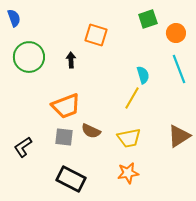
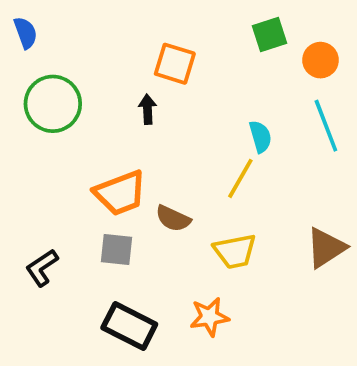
black arrow: (71, 60) -> (148, 109), moved
brown semicircle: (91, 131) -> (173, 219), moved
orange star: (128, 173) -> (209, 317), moved

